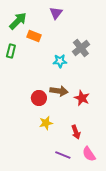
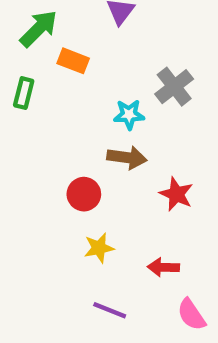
brown arrow: (59, 91) -> (127, 158), moved
red arrow: (76, 132) -> (163, 267), turned 112
purple line: (63, 155) -> (110, 310), moved

